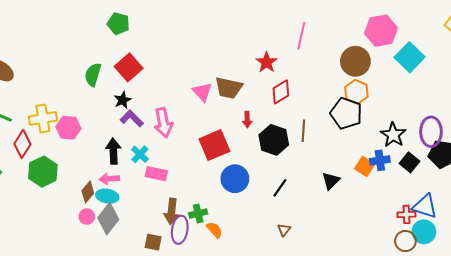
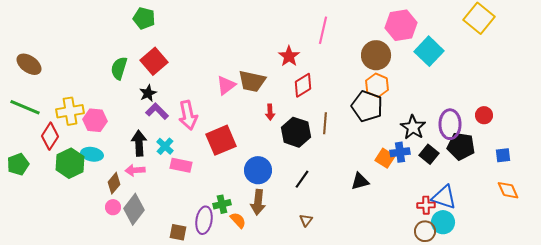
pink triangle: (202, 92) -> (226, 85), turned 35
red square: (214, 145) -> (221, 140), moved
black triangle: (331, 181) -> (360, 181), moved, turned 30
cyan ellipse: (107, 196) -> (92, 154), moved
brown arrow: (172, 211) -> (258, 202), moved

